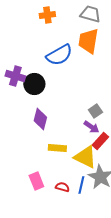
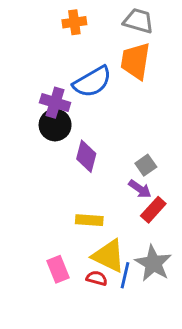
purple cross: (15, 76) -> (55, 103), moved
purple diamond: (40, 119) -> (86, 156), moved
yellow triangle: (85, 157) -> (109, 256), moved

